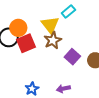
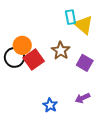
cyan rectangle: (68, 11) -> (70, 17), turned -48
yellow triangle: (50, 25) -> (84, 25), moved

